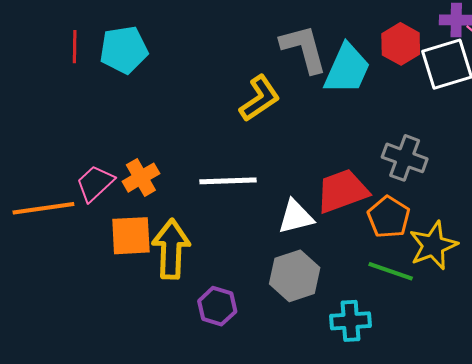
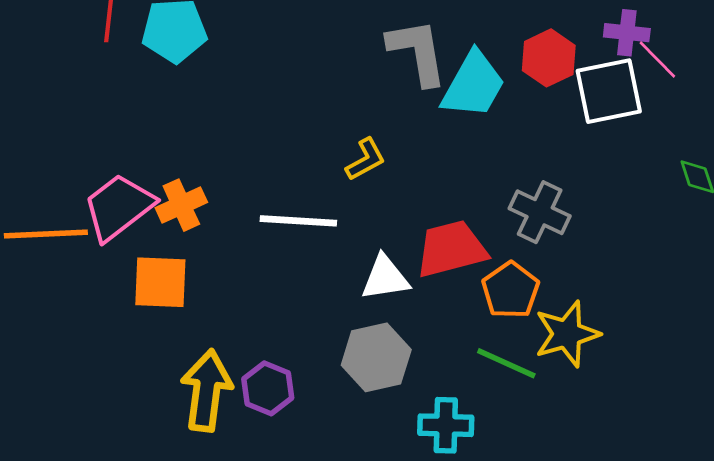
yellow L-shape: (260, 98) -> (366, 159), moved, size x0.7
pink trapezoid: (95, 183) -> (119, 207), size x1.4
yellow arrow: (171, 249) -> (206, 390), moved

